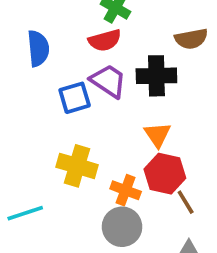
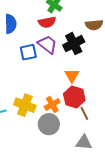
black cross: (156, 76) -> (74, 44), turned -30
yellow cross: (77, 166) -> (25, 105), moved
orange cross: (126, 190) -> (52, 104), turned 35

